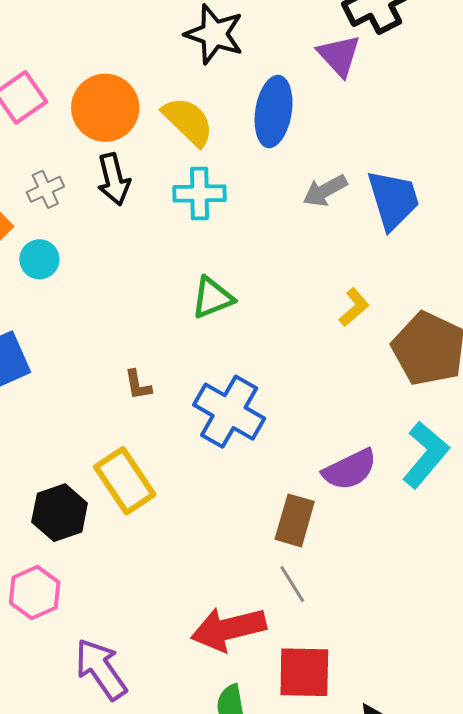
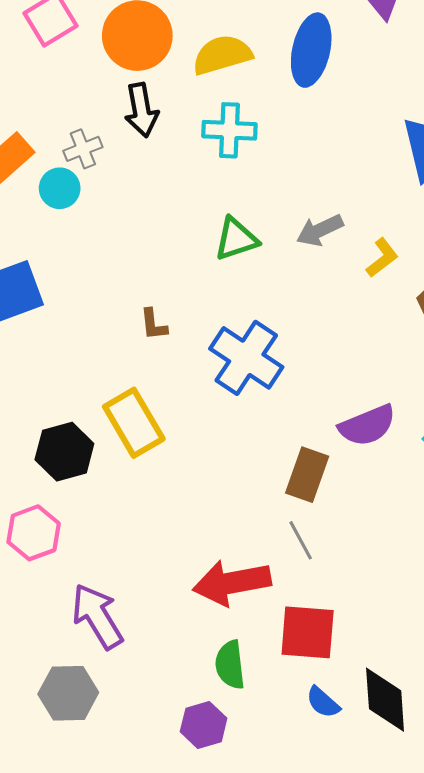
yellow semicircle: (188, 121) -> (222, 55), turned -64
gray cross: (45, 189) -> (83, 149), moved
gray arrow: (325, 191) -> (320, 230), moved

